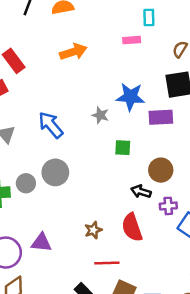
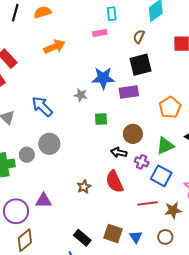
purple cross: (168, 206) -> (142, 162), turned 32
red line: (107, 263) -> (148, 203), moved

